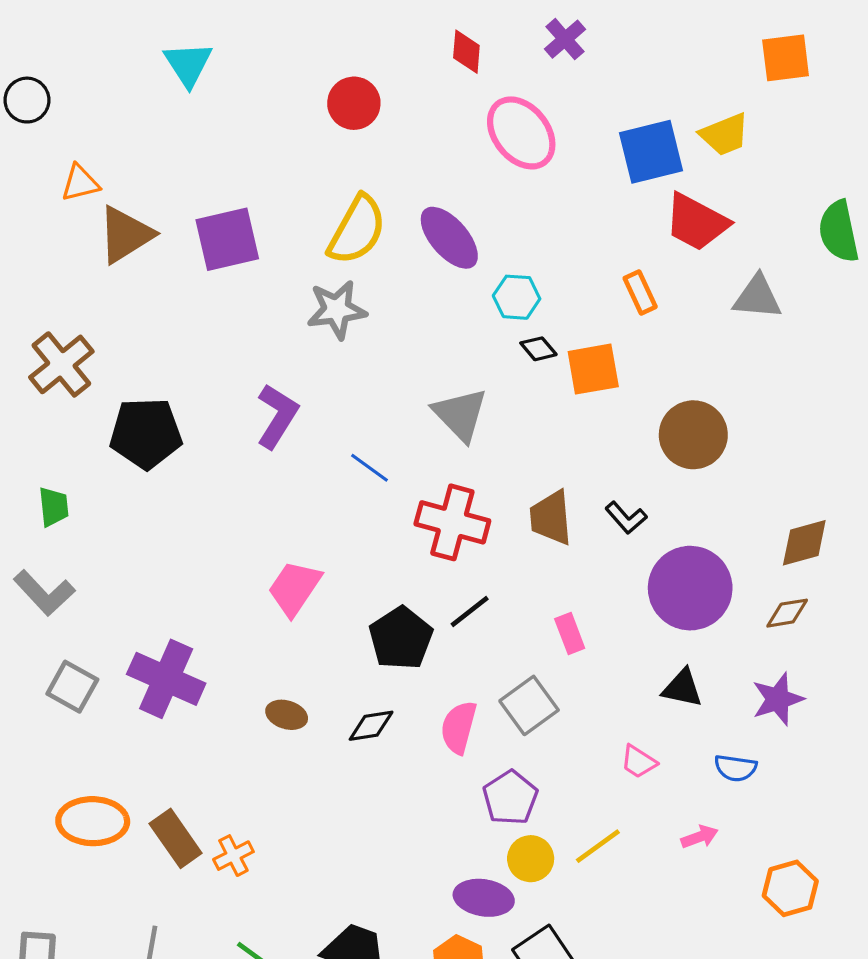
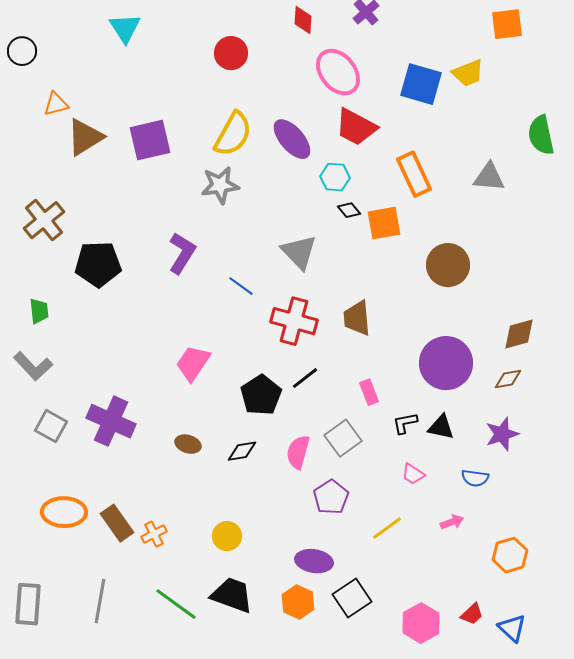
blue square: (651, 152) -> (421, 84), turned 30
red trapezoid: (696, 222) -> (356, 127), moved
orange rectangle: (640, 292) -> (414, 174), size x1.6
black L-shape: (626, 518) -> (405, 423), moved, turned 120
yellow circle: (531, 859) -> (227, 536), moved

